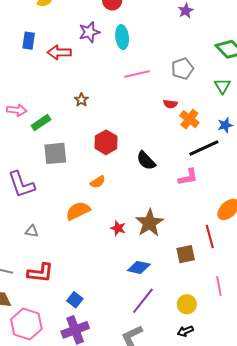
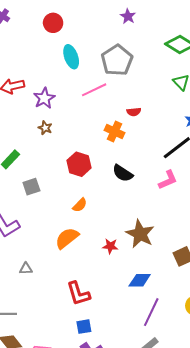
purple star: (89, 32) -> (44, 98), moved
gray pentagon: (182, 69) -> (117, 60), moved, size x1.4
orange cross: (189, 119) -> (115, 131), moved
gray square: (55, 153) -> (31, 187), size x0.7
red L-shape: (40, 273) -> (78, 294), moved, turned 80
blue square: (75, 300) -> (84, 327), turned -35

